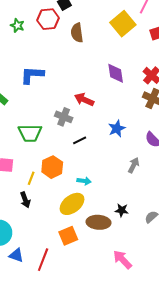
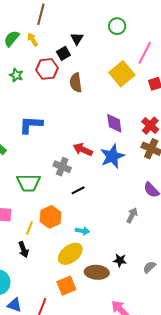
blue star: (117, 129) -> (112, 156), moved, size x1.4

